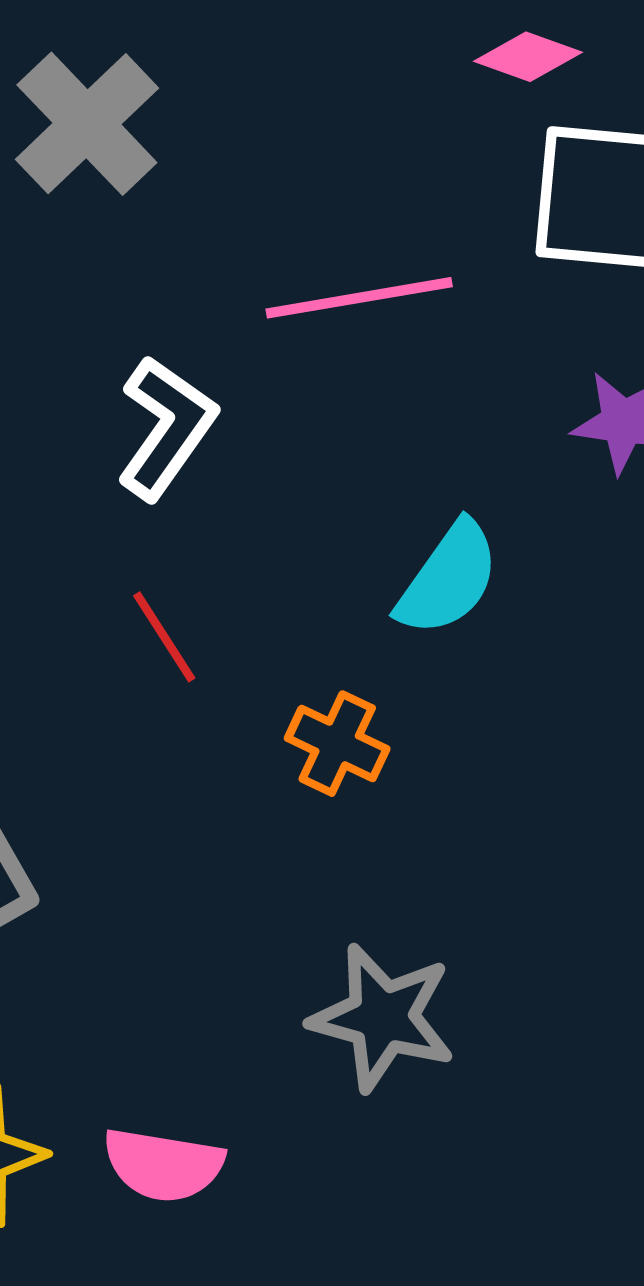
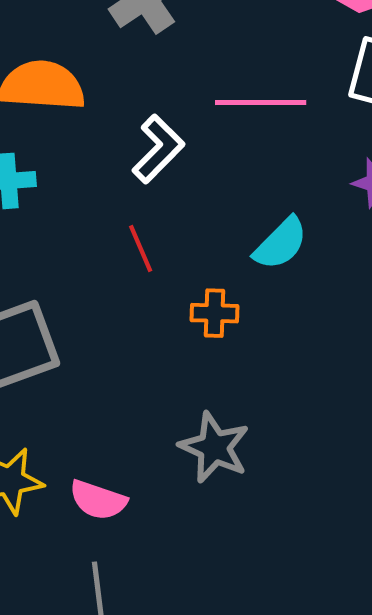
orange cross: (337, 744) -> (214, 313), turned -33

